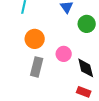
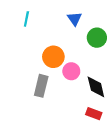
orange circle: (35, 39) -> (53, 57), moved

